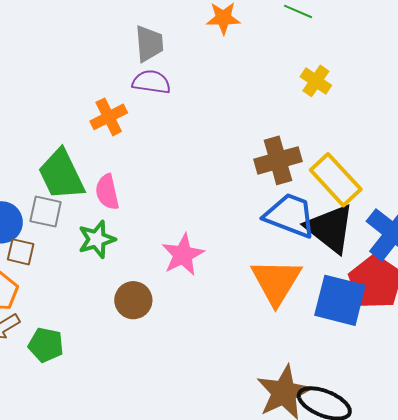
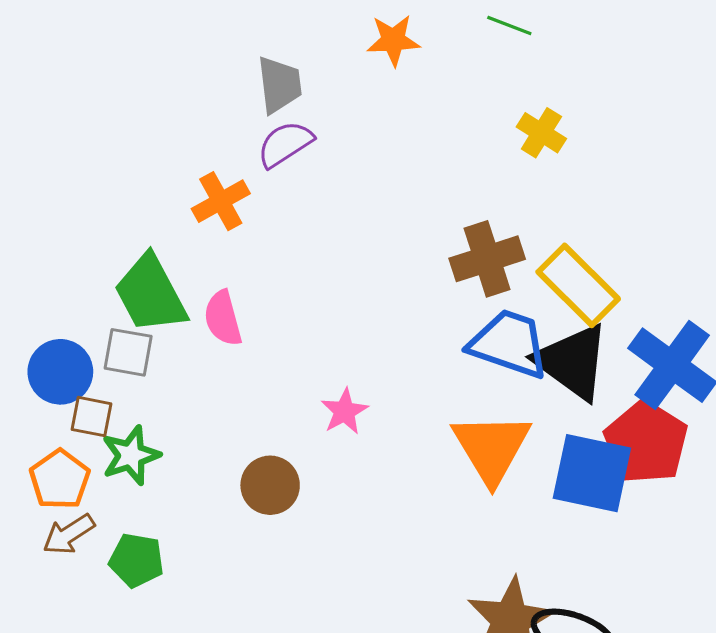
purple semicircle: (151, 82) -> (285, 144), turned -39
green star: (97, 239) -> (131, 455), moved
pink star: (183, 255) -> (344, 411), size x0.7

